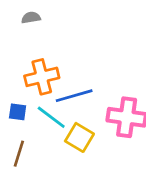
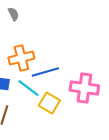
gray semicircle: (31, 18) -> (13, 14), turned 72

